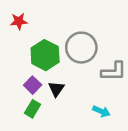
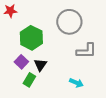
gray circle: (81, 48) -> (69, 22), moved
green rectangle: (33, 109) -> (29, 80), moved

